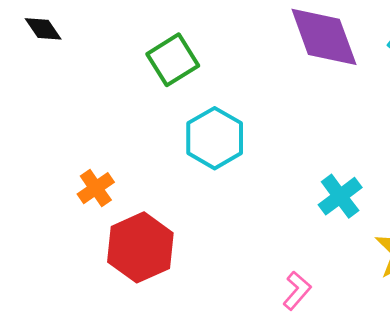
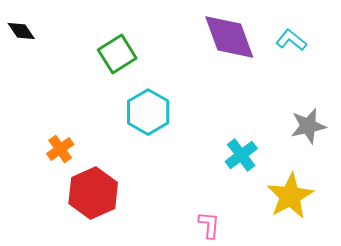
pink L-shape: (297, 291) -> (209, 225), turned -36

